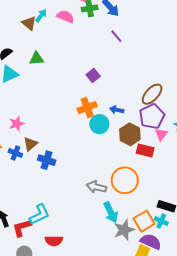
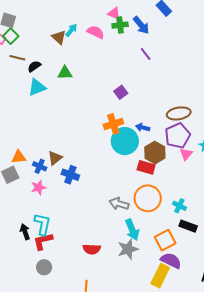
brown ellipse: (152, 94) -> (179, 113), turned 35
pink star: (17, 124) -> (38, 187), moved
cyan circle: (99, 124) -> (125, 141), size x1.4
red rectangle: (145, 150) -> (146, 167), moved
cyan L-shape: (39, 214) -> (42, 224), moved, turned -55
cyan cross: (161, 221) -> (179, 206), moved
gray star: (124, 230) -> (128, 249), moved
red semicircle: (54, 241) -> (92, 249), moved

